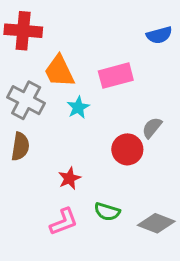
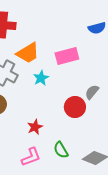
orange trapezoid: (59, 71) -> (28, 53), turned -95
green semicircle: (107, 212) -> (61, 150), turned 42

